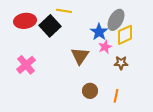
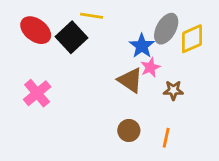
red ellipse: (25, 21) -> (36, 30), turned 45
yellow diamond: (125, 35) -> (192, 39), moved
brown triangle: (80, 56) -> (130, 80), moved, turned -30

